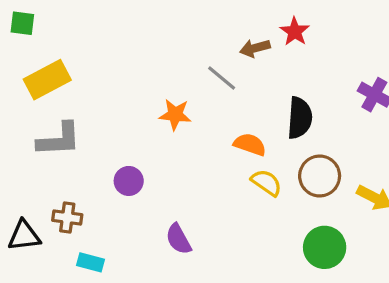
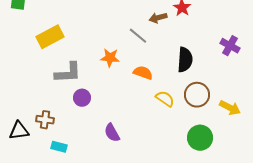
yellow rectangle: (47, 80) -> (50, 37), moved
gray L-shape: (59, 139) -> (68, 73), moved
orange semicircle: (250, 144) -> (143, 73), moved

